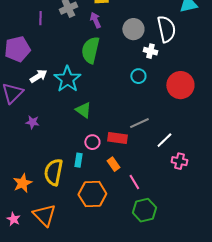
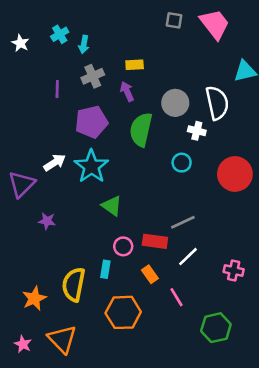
purple pentagon: (17, 49) -> (91, 122), moved
green semicircle: (90, 50) -> (141, 130), moved
white line: (164, 140) -> (188, 257), moved
green hexagon: (144, 210) -> (216, 328), moved

